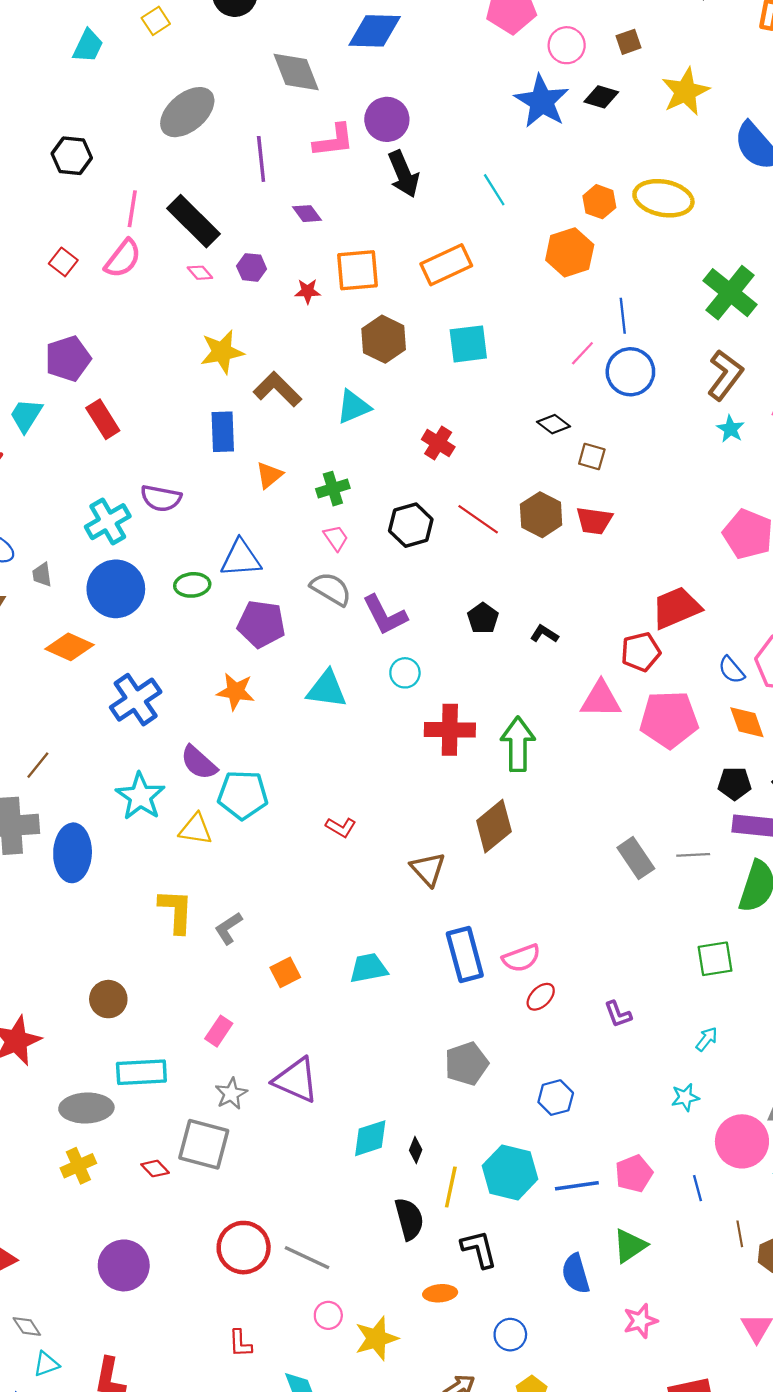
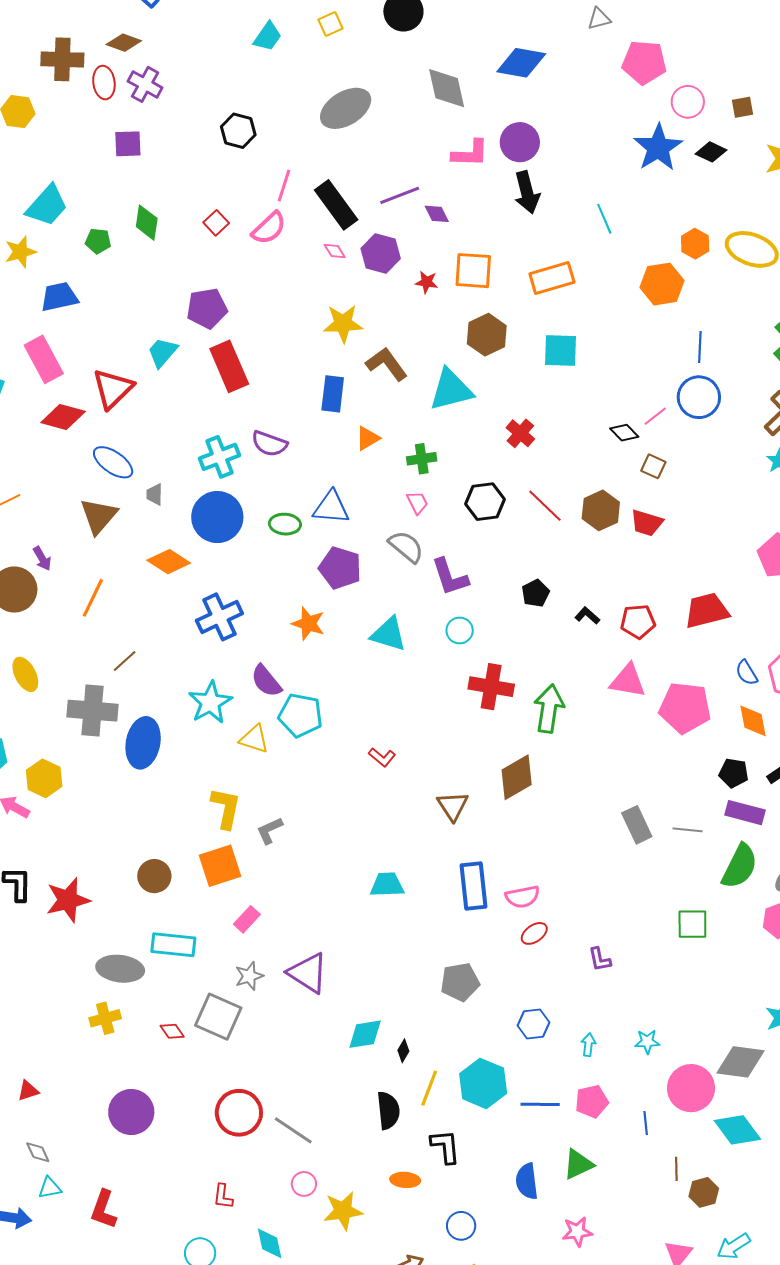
purple line: (261, 159) -> (400, 195), moved, turned 66
purple hexagon: (252, 267) -> (381, 253), size x1.5
pink line: (582, 353) -> (655, 416), moved
cyan triangle: (354, 407) -> (451, 390), size x1.4
red rectangle: (103, 419) -> (229, 366), size x1.4
red pentagon: (641, 652) -> (638, 622), moved
orange square: (285, 972) -> (220, 866), moved, size x1.6
cyan arrow: (707, 1039) -> (588, 1045), moved, turned -40

